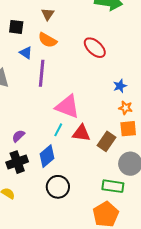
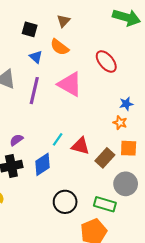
purple line: (42, 73) -> (34, 91), moved
pink triangle: (68, 106) -> (70, 84), moved
orange star: (126, 108) -> (120, 123), moved
black circle: (58, 187) -> (65, 202), moved

